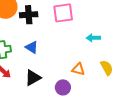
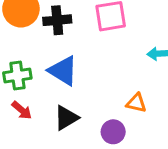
blue triangle: (32, 47) -> (63, 71), size x1.5

